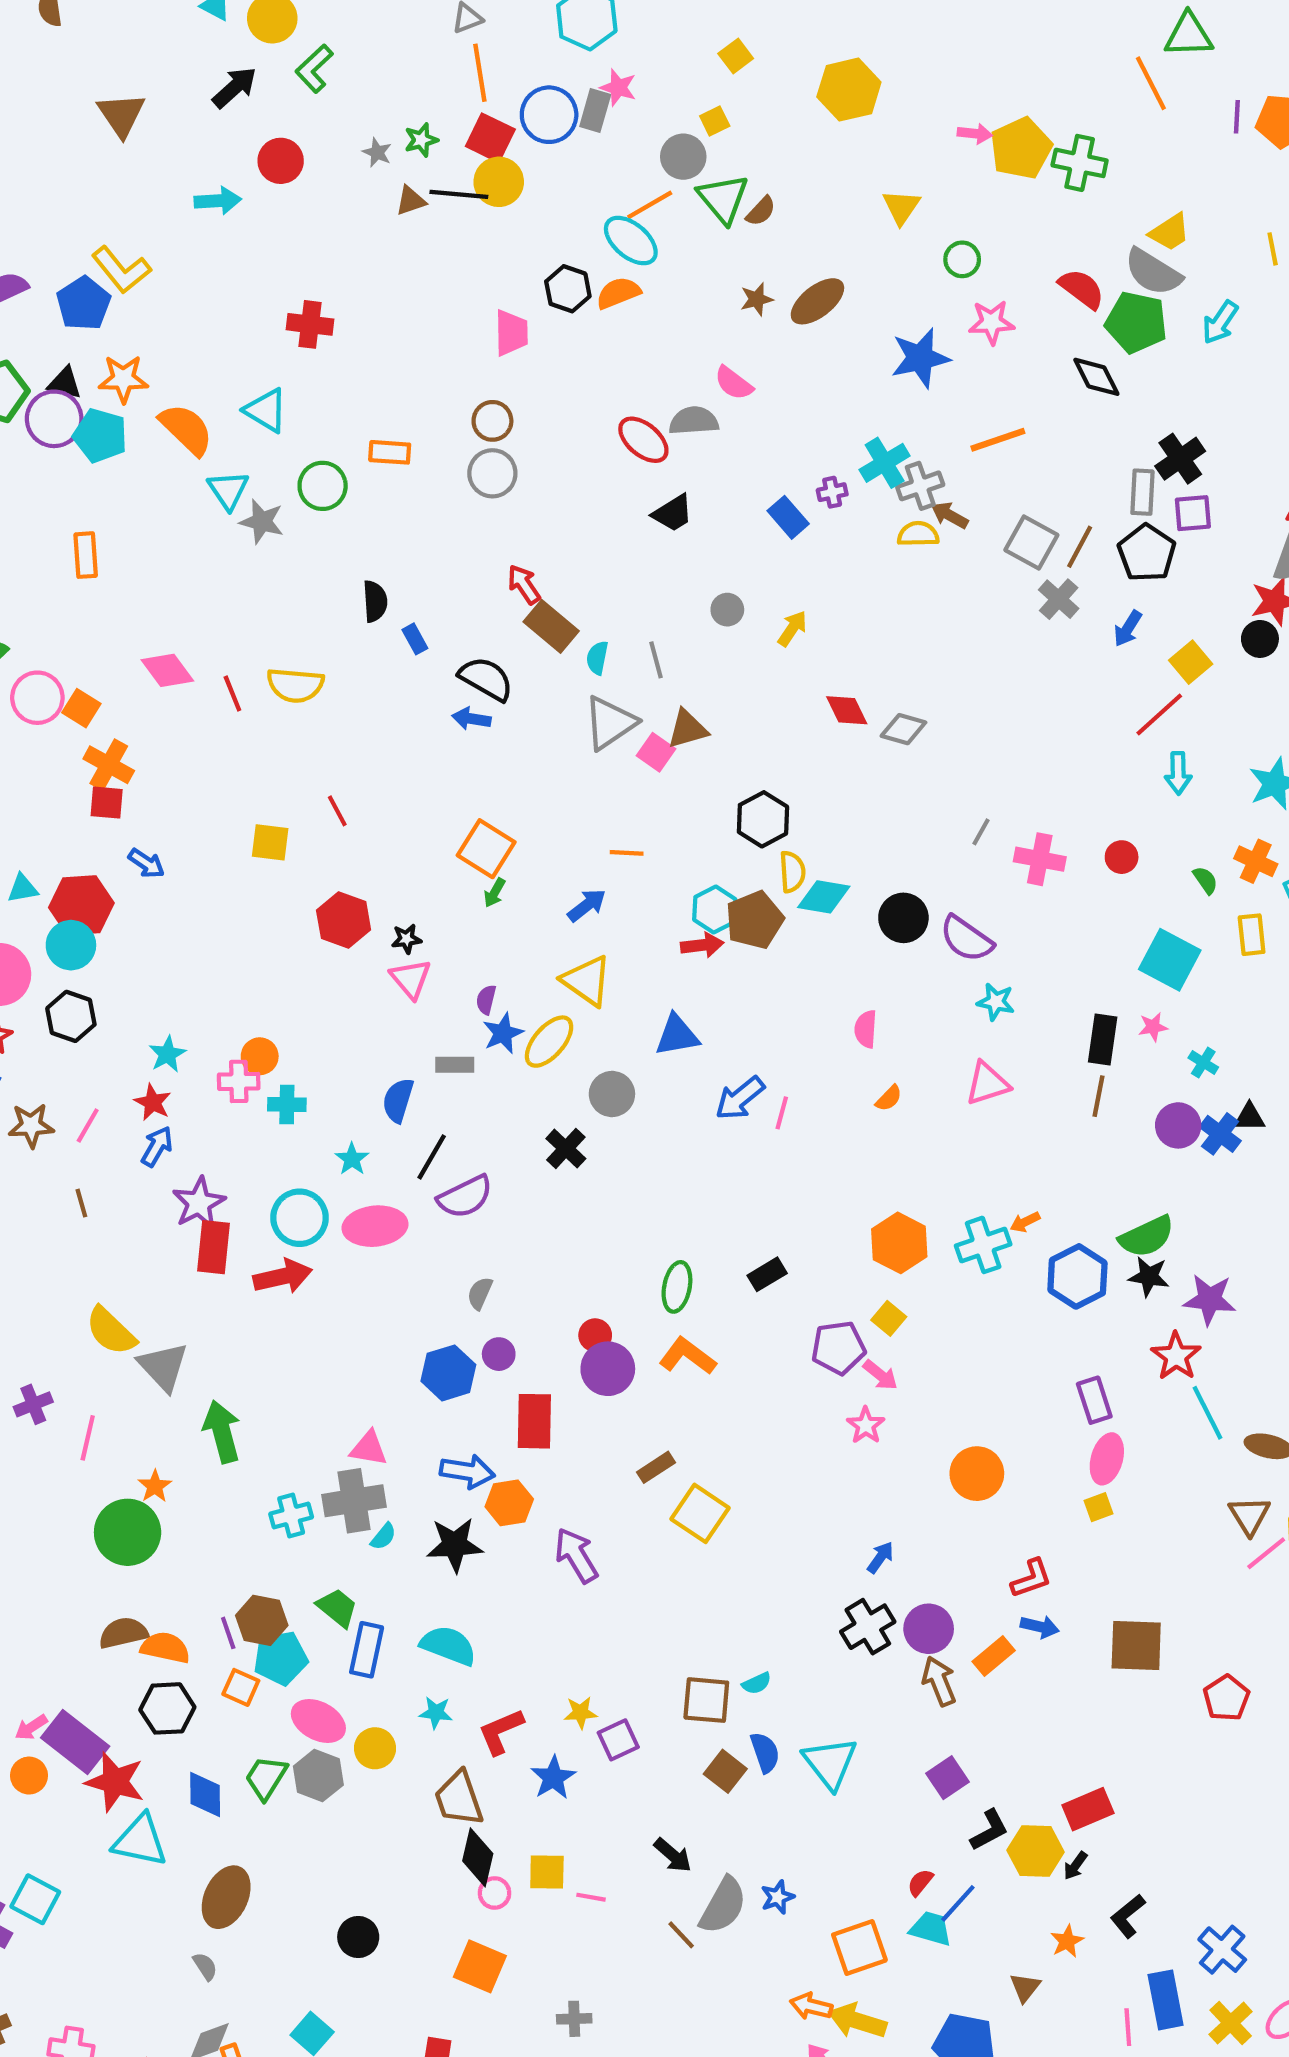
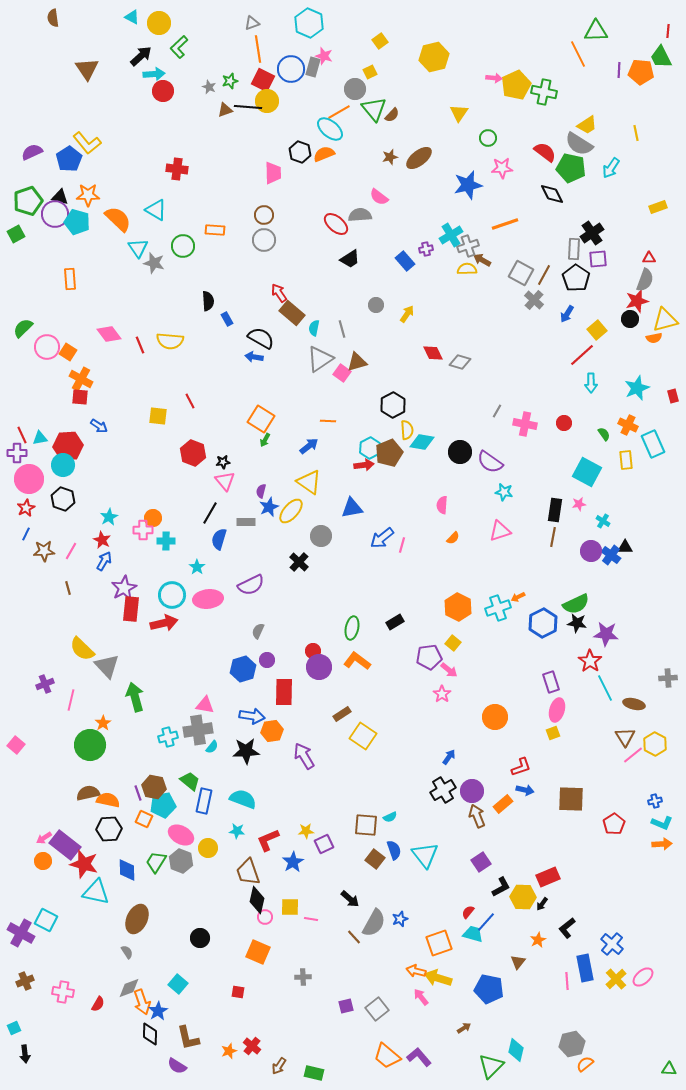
cyan arrow: (218, 201) -> (154, 74), moved
black line: (432, 1157) -> (210, 513), moved

